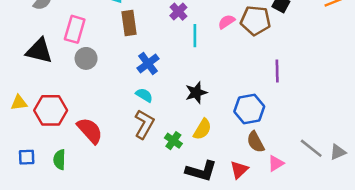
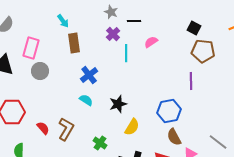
brown pentagon: (256, 20) -> (203, 51), moved
black star: (196, 93) -> (118, 104), moved
brown L-shape: (144, 124) -> (66, 129), moved
red semicircle: (90, 131) -> (43, 128), size x0.6
green cross: (173, 141) -> (100, 143), moved

